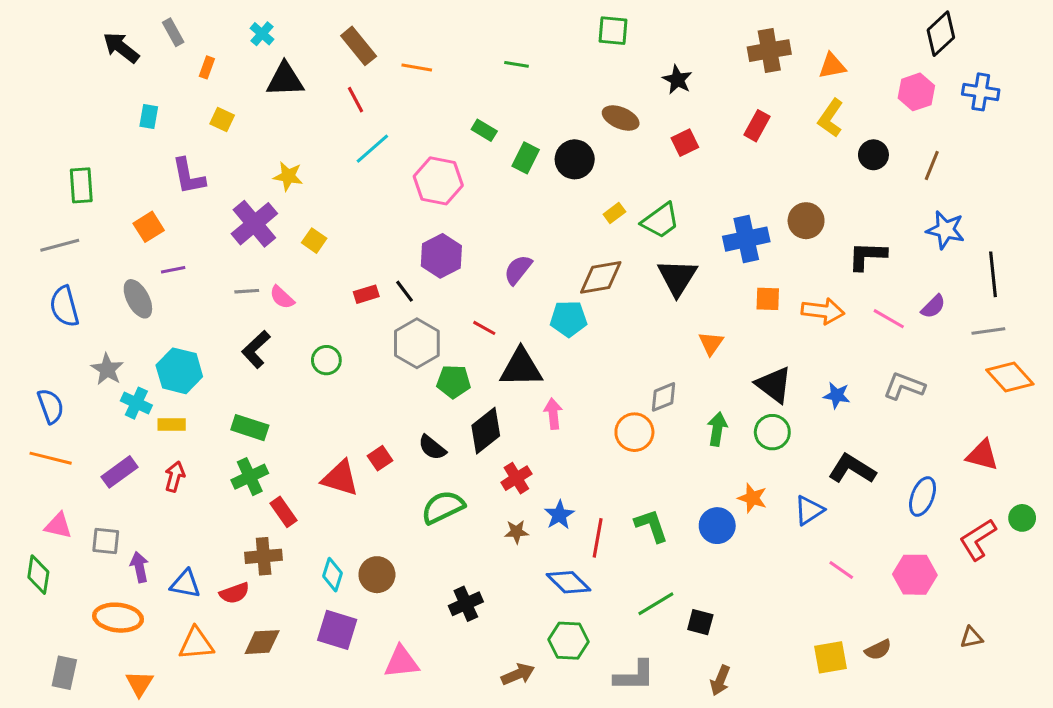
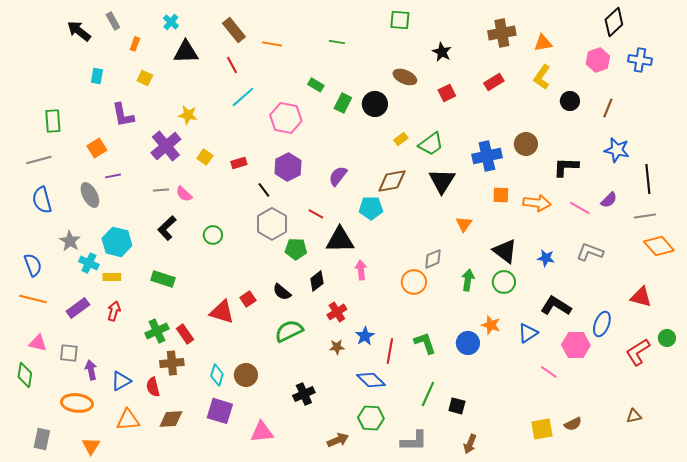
red rectangle: (757, 126) -> (494, 82), turned 30
red rectangle: (366, 294) -> (239, 163), moved
black diamond: (486, 431) -> (317, 281), size x0.7
green cross: (250, 477) -> (157, 331), moved
pink hexagon: (915, 575) -> (576, 345), moved
blue triangle: (185, 584) -> (121, 381), turned -40
red semicircle: (234, 593) -> (153, 387), turned 96
green line: (656, 604) -> (428, 394), turned -35

